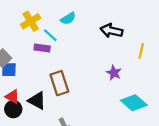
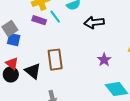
black arrow: (111, 31) -> (94, 22), moved, turned -30
purple rectangle: (42, 48) -> (39, 20), moved

